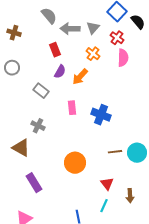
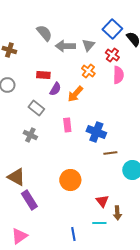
red rectangle: (55, 50) -> (43, 75), moved, turned -64
gray cross: (38, 126) -> (30, 135), moved
brown triangle: (21, 148) -> (16, 177), moved
brown line: (115, 152) -> (110, 153), moved
brown arrow: (130, 196) -> (117, 213), moved
cyan line: (104, 206) -> (99, 223), turned 64

